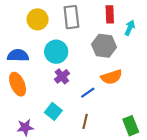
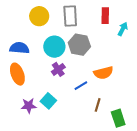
gray hexagon: (104, 46) -> (79, 45), moved
brown line: (85, 121) -> (98, 105), moved
purple star: (25, 127) -> (29, 106), moved

